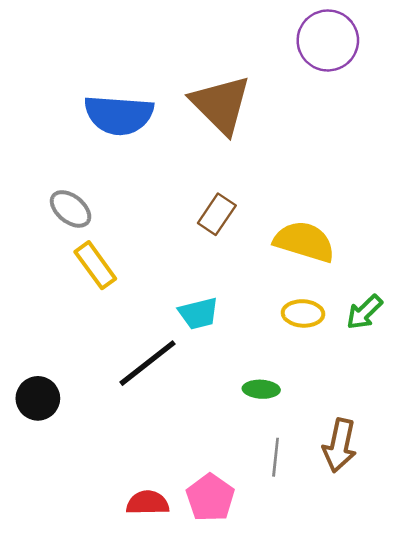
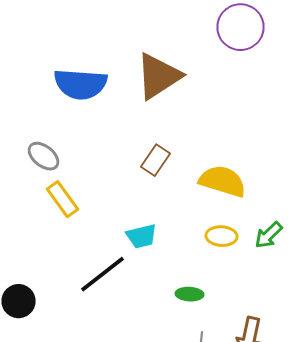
brown triangle: (221, 104) -> (158, 76), turned 42

